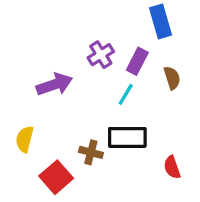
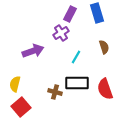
purple rectangle: (137, 61) -> (70, 14), moved
red semicircle: (172, 167) -> (105, 89), moved, size x1.5
red square: (56, 177) -> (21, 107), moved

